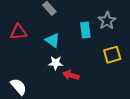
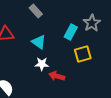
cyan rectangle: (85, 30) -> (71, 32), turned 35
yellow square: (112, 55) -> (83, 54), moved

